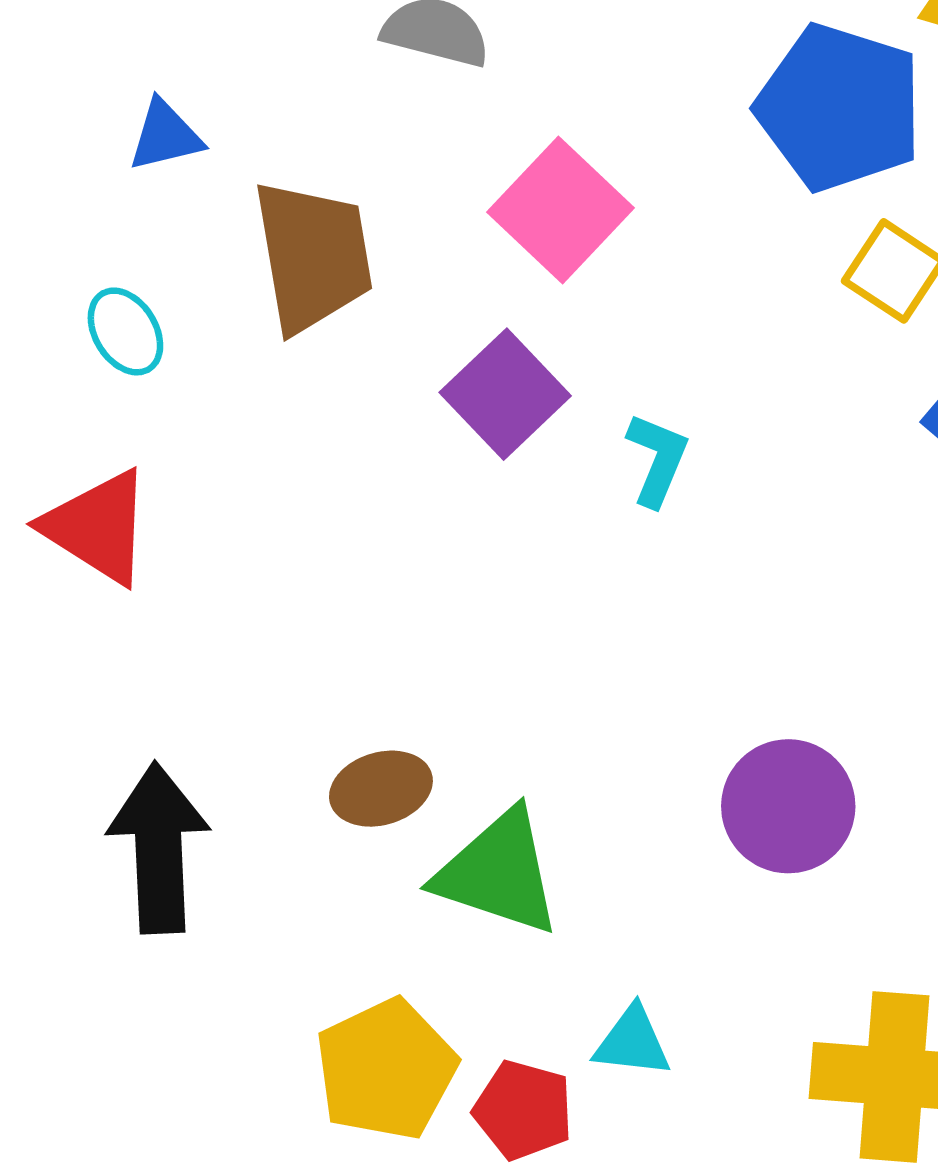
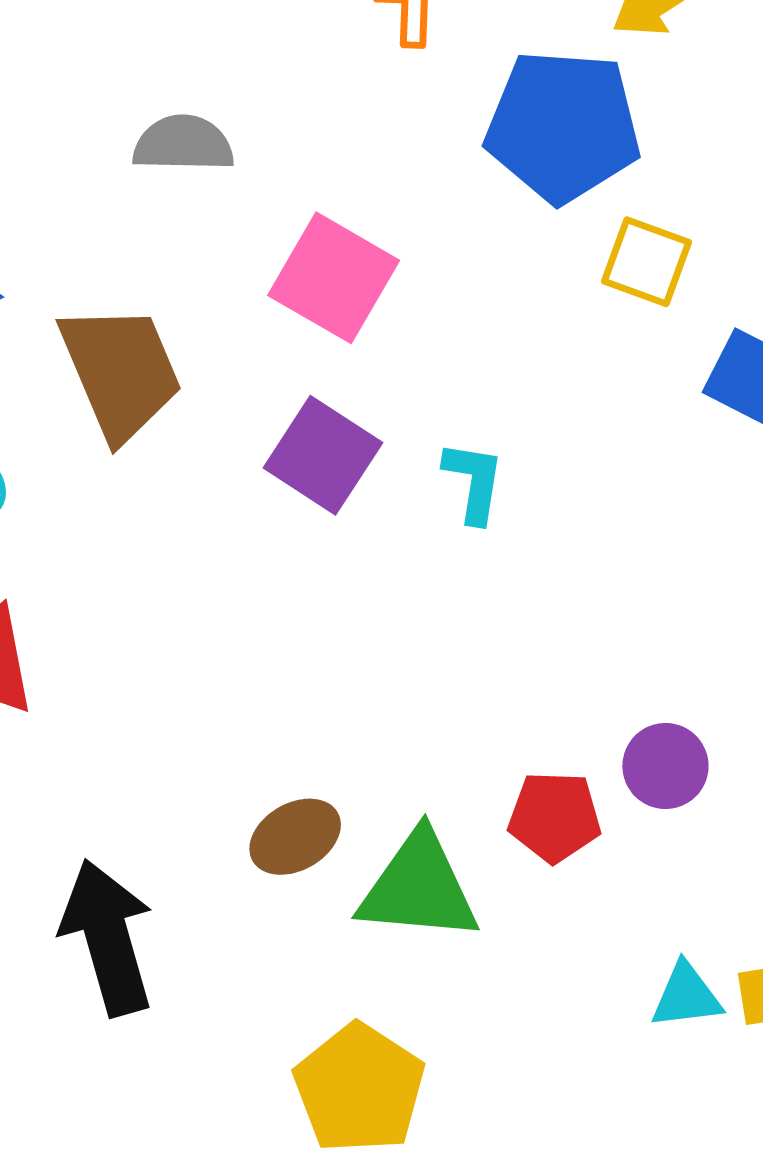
purple circle: (788, 806) -> (665, 766), size x0.7
cyan triangle: (632, 1042) -> (686, 996), moved
red pentagon: (523, 1110) -> (555, 817), moved

